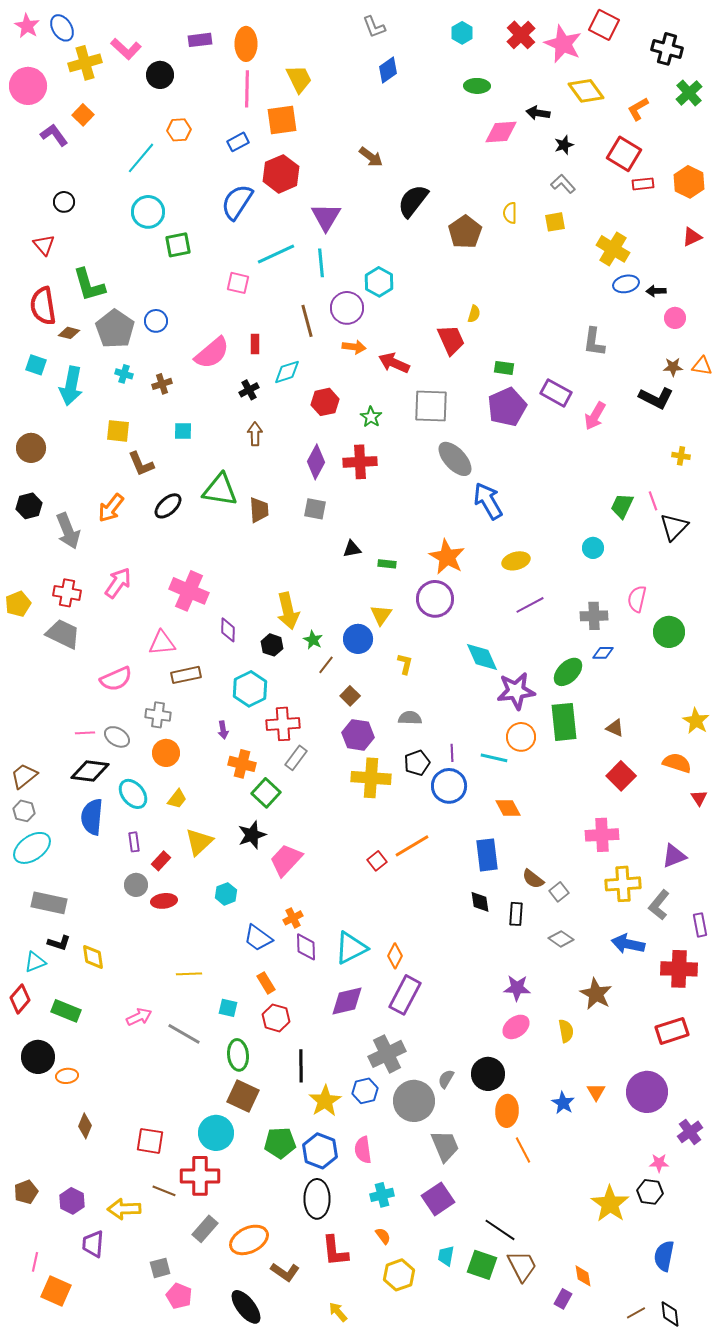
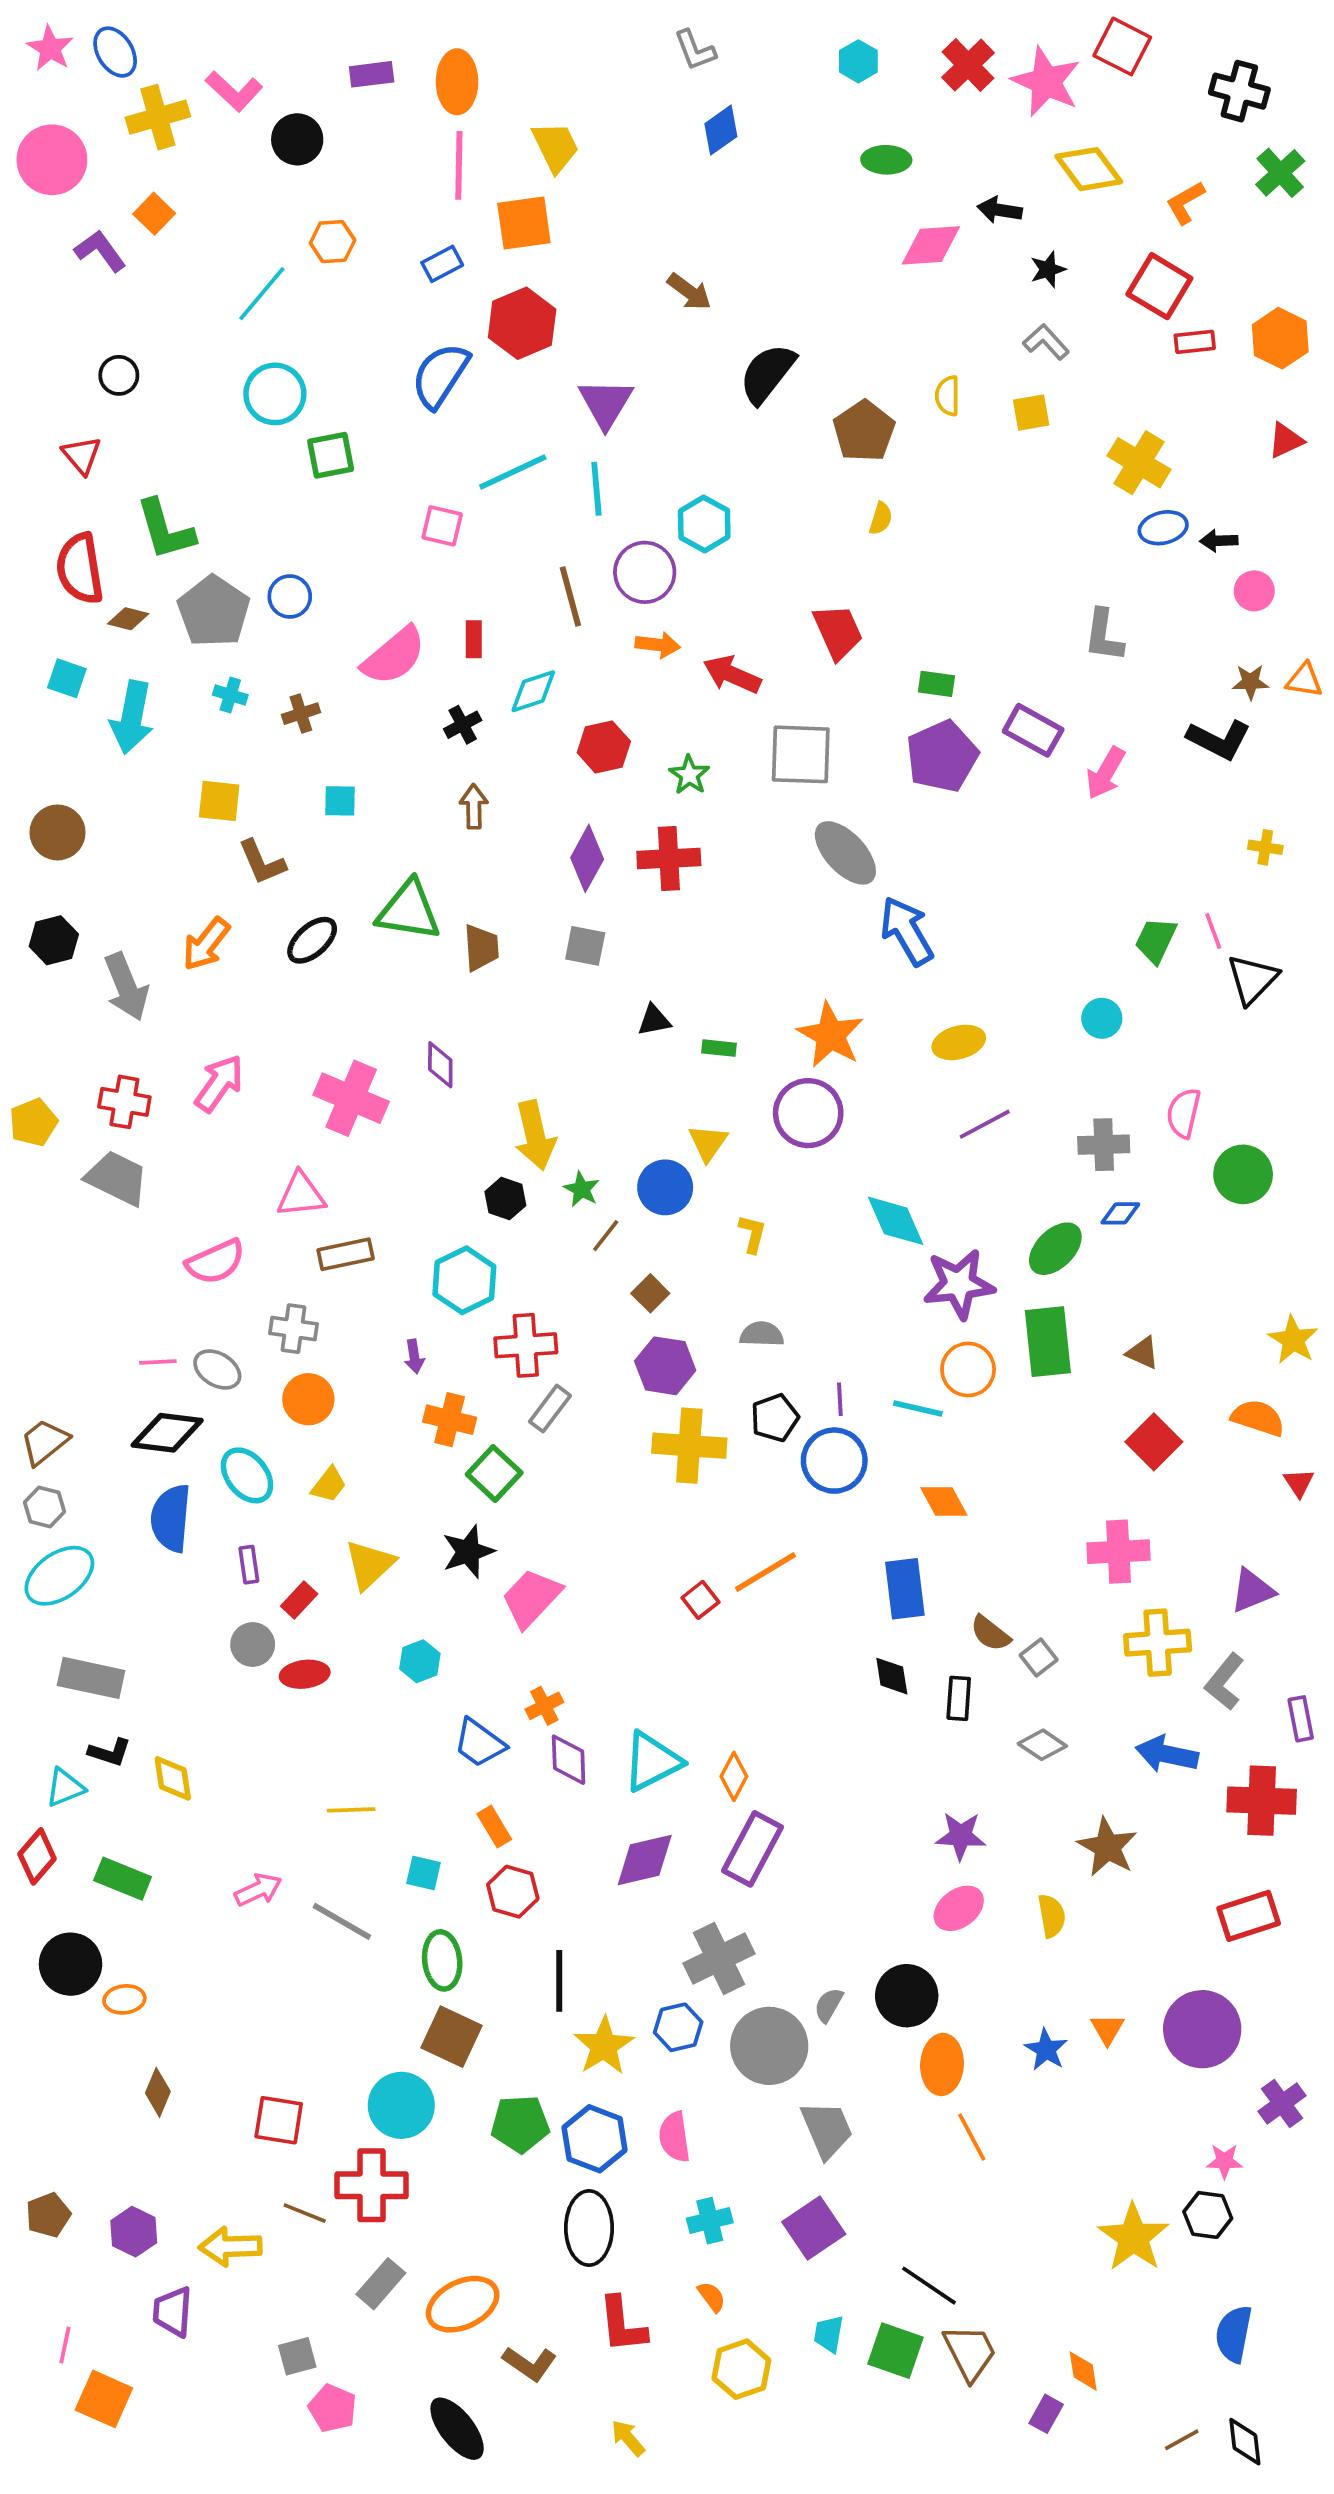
yellow semicircle: (474, 314) -> (881, 518), moved
purple diamond: (228, 630) -> (440, 1065), moved

